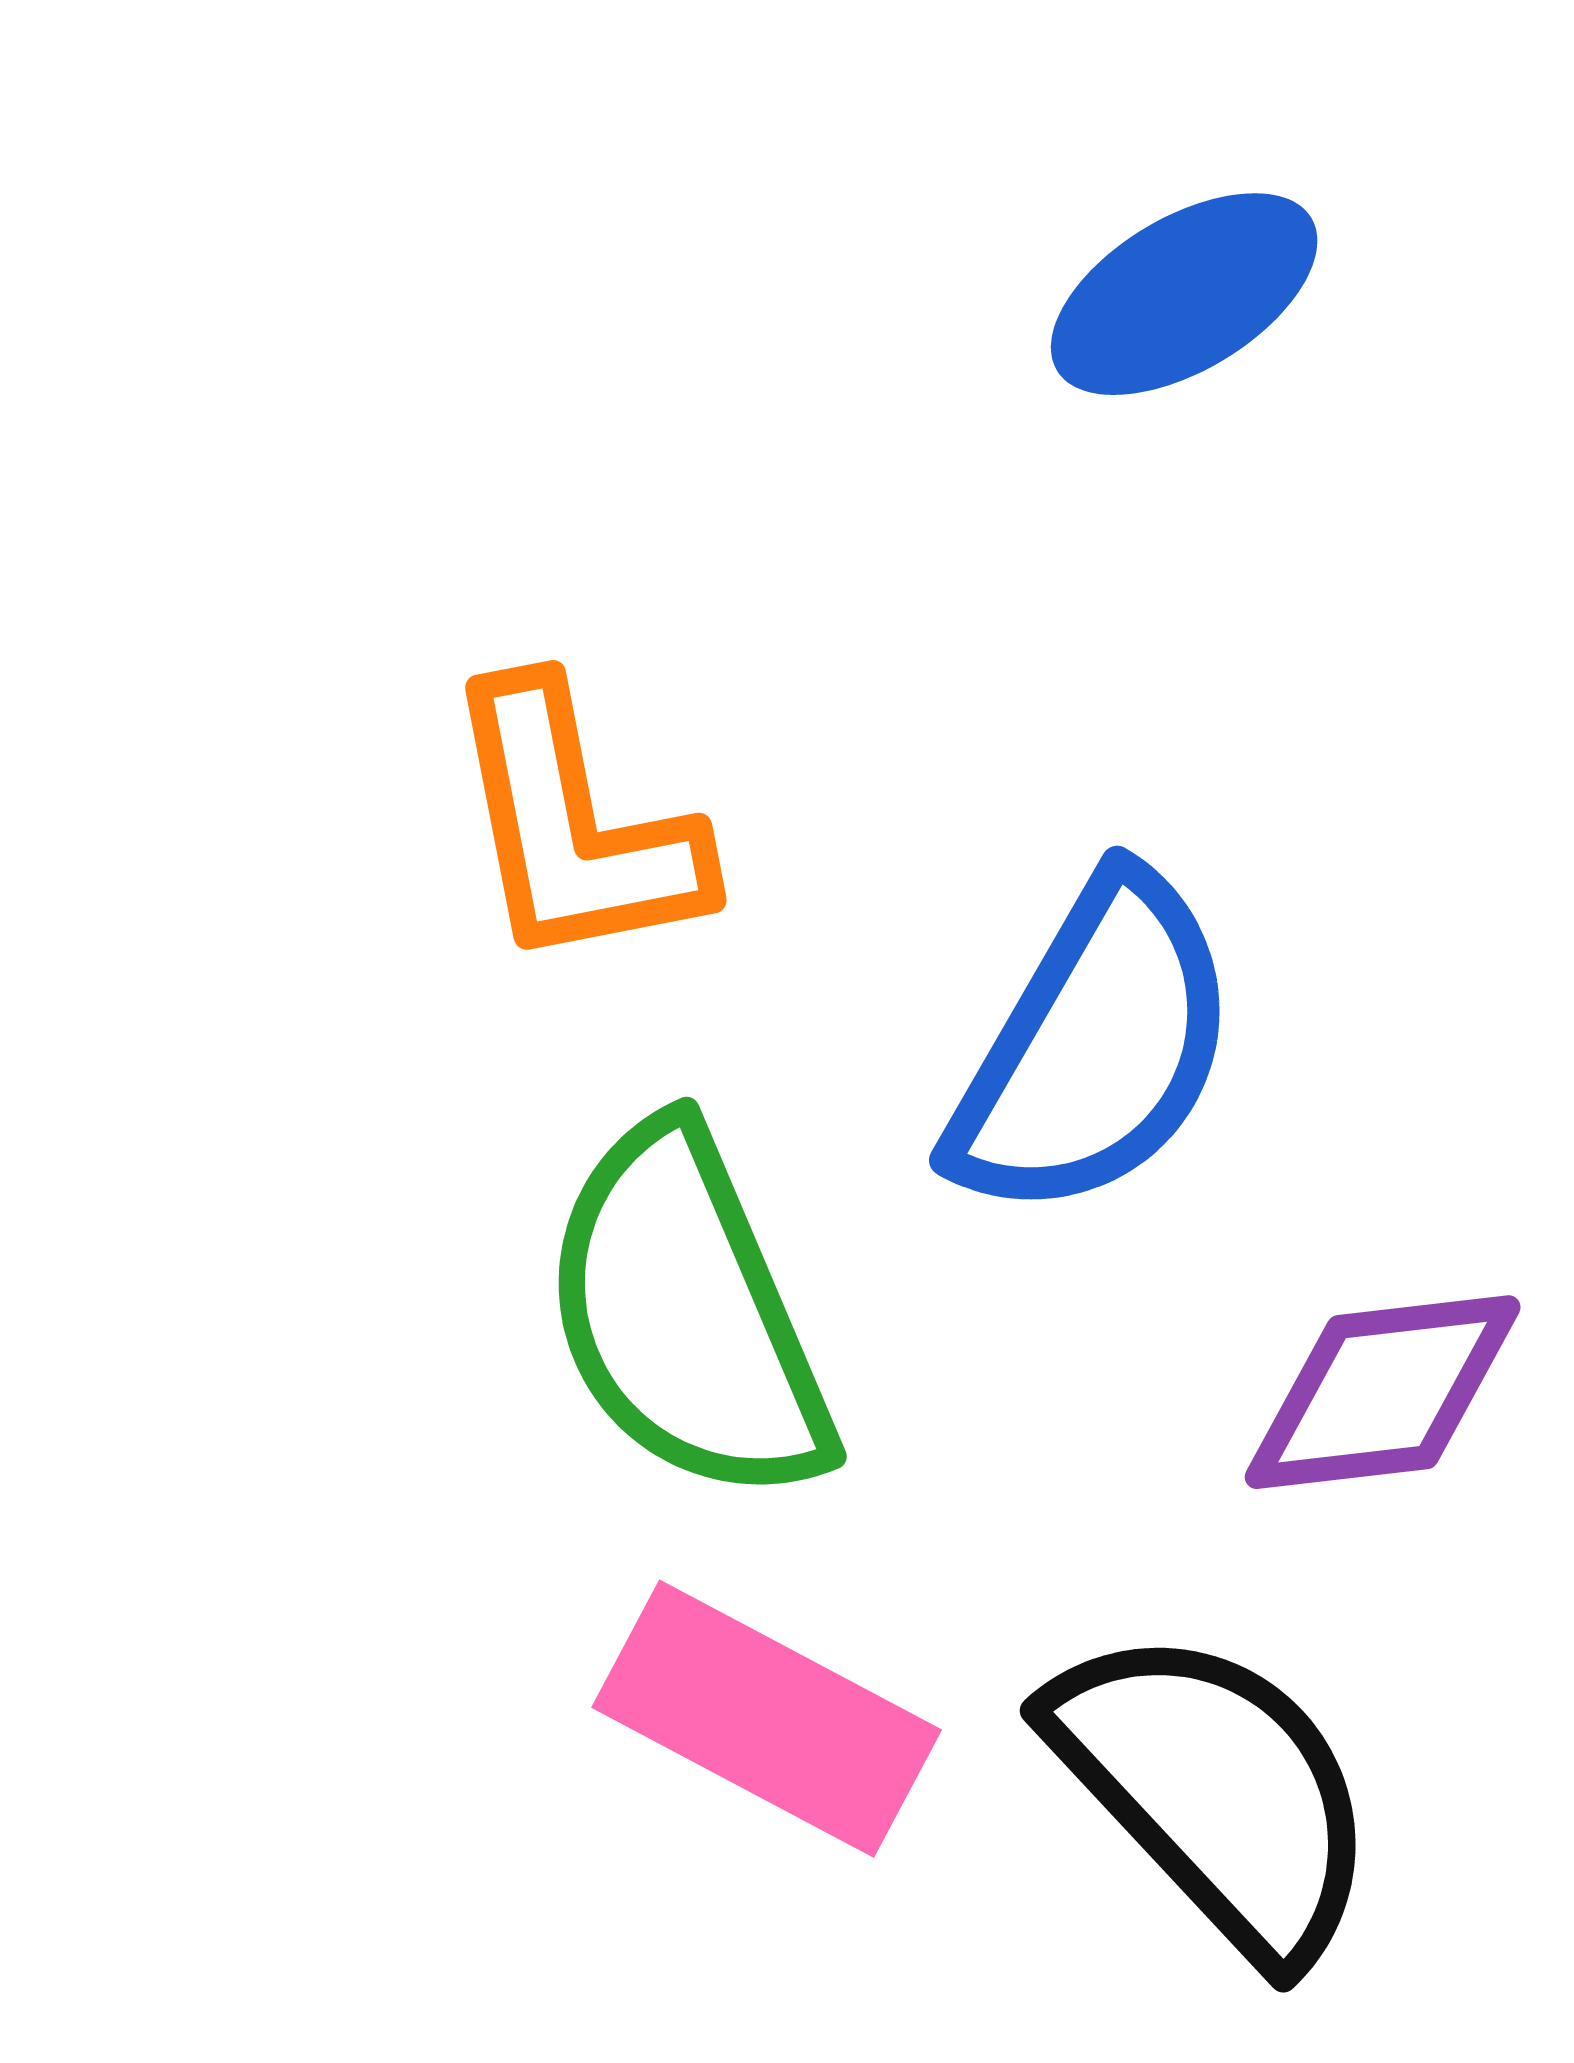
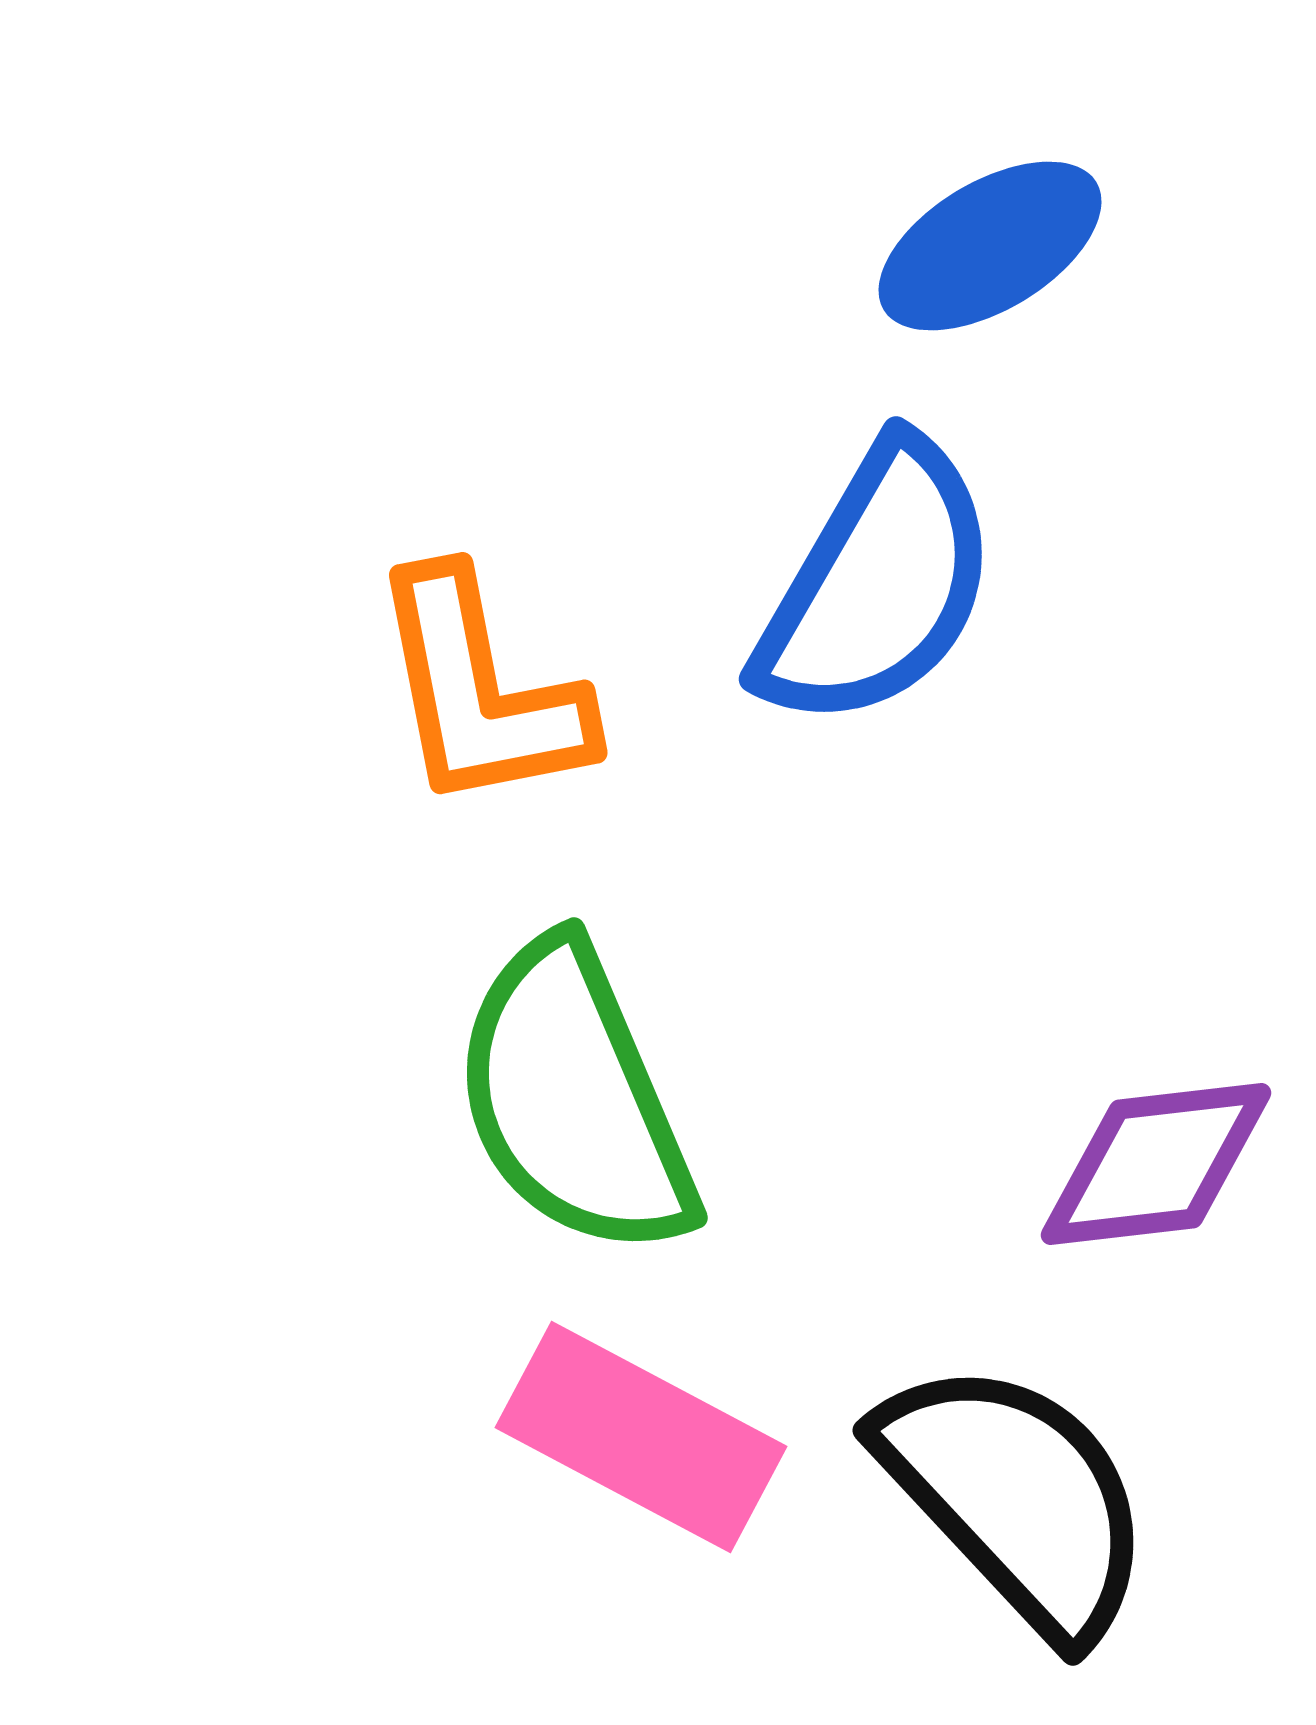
blue semicircle: (1094, 1048) -> (877, 585), moved

